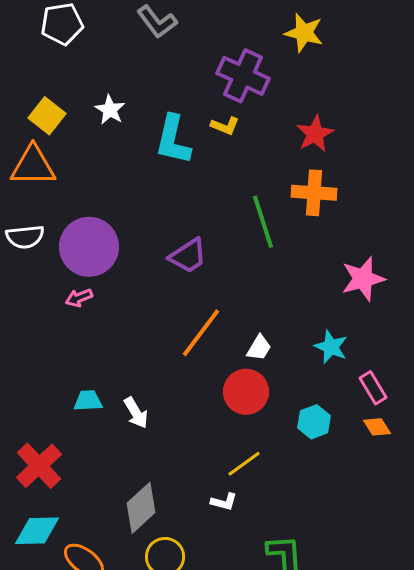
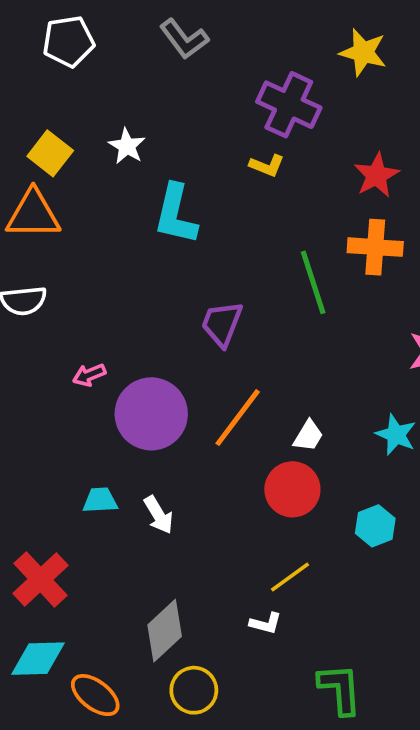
cyan L-shape: (173, 140) -> (176, 214), moved
purple circle: (89, 247) -> (151, 414), moved
purple trapezoid: (188, 256) -> (222, 324), turned 144

